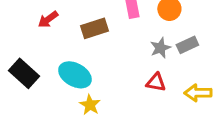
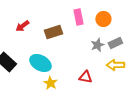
red triangle: (156, 82) -> (85, 77), moved
yellow arrow: (198, 93) -> (115, 65), moved

